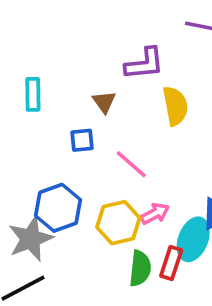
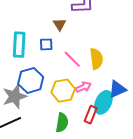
cyan rectangle: (33, 94) -> (19, 45), moved, size x1.4
yellow semicircle: (175, 106) -> (96, 59), moved
green semicircle: (140, 268) -> (62, 123), moved

